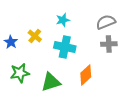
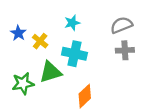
blue star: (11, 42) -> (18, 33), moved
orange diamond: (86, 75) -> (85, 96), moved
green triangle: (51, 82) -> (50, 72), moved

